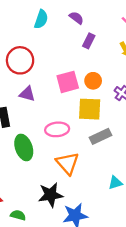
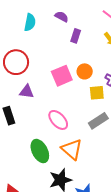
yellow square: (90, 109) -> (97, 93), moved, size x0.7
pink ellipse: (57, 129) -> (58, 120), turned 60
green ellipse: (24, 147) -> (40, 151), moved

